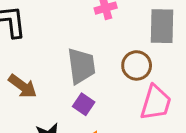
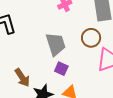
brown arrow: (23, 86) -> (22, 78), moved, turned 30

